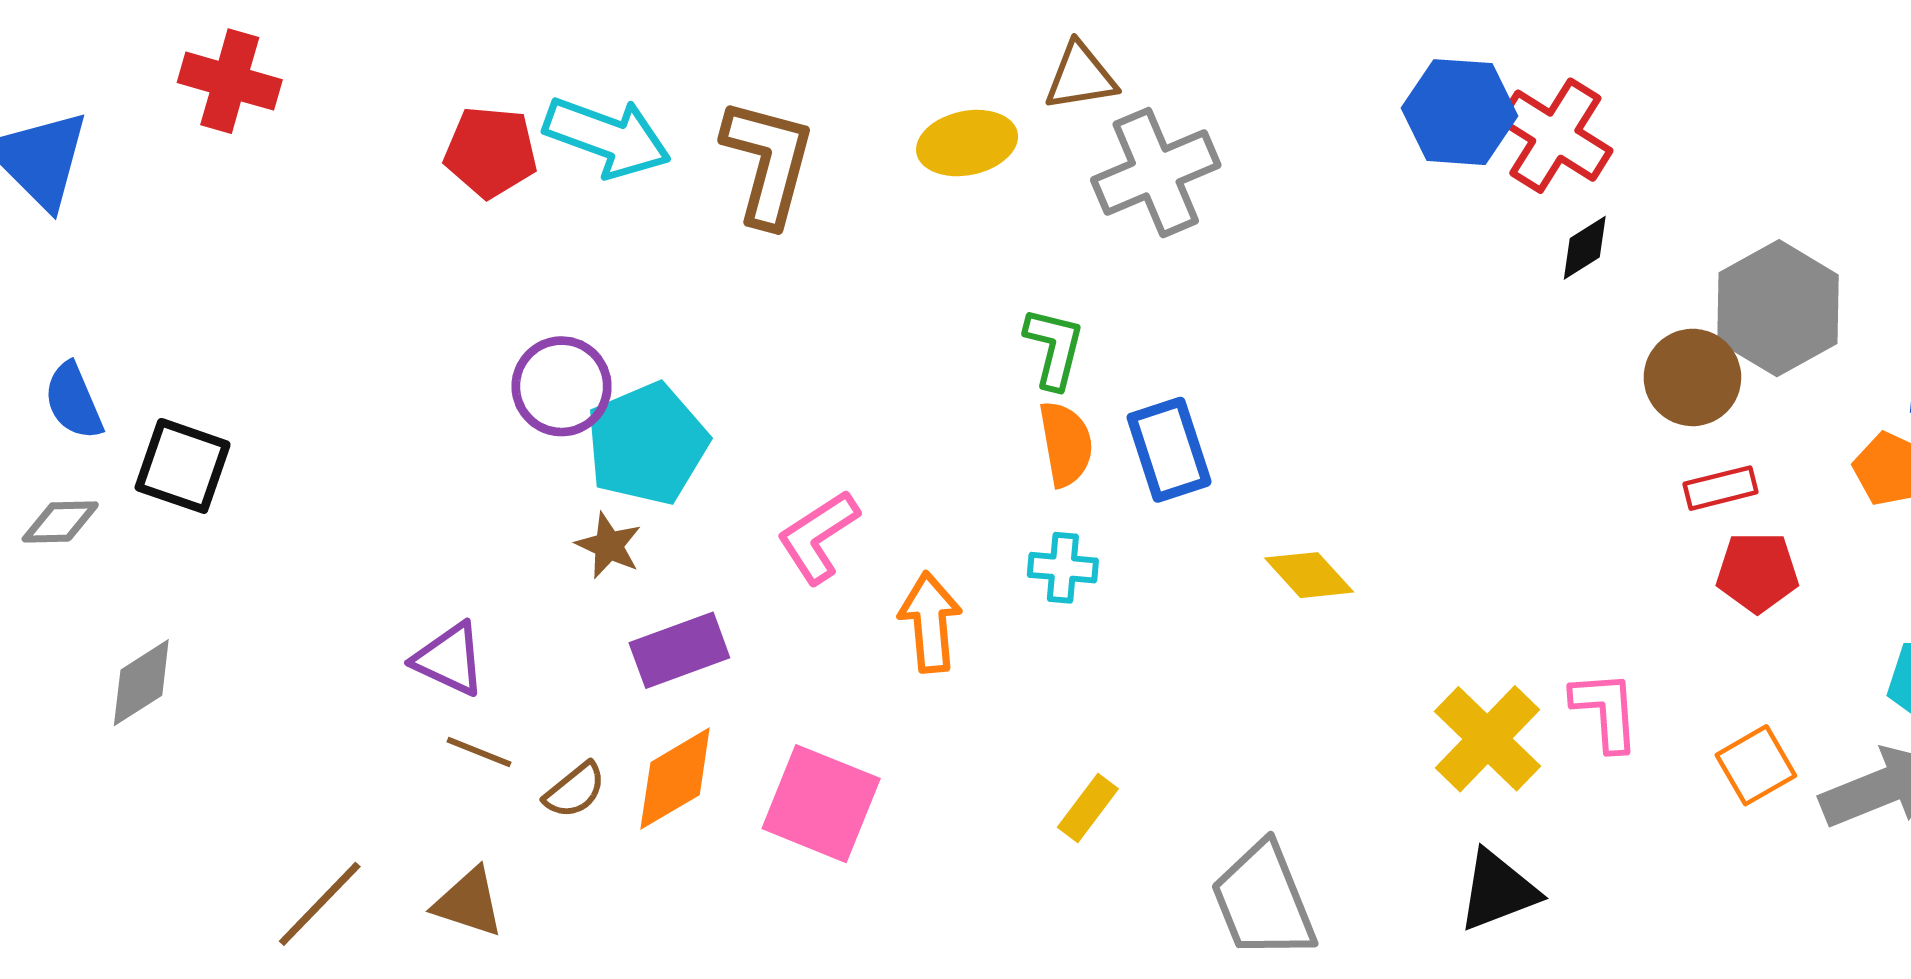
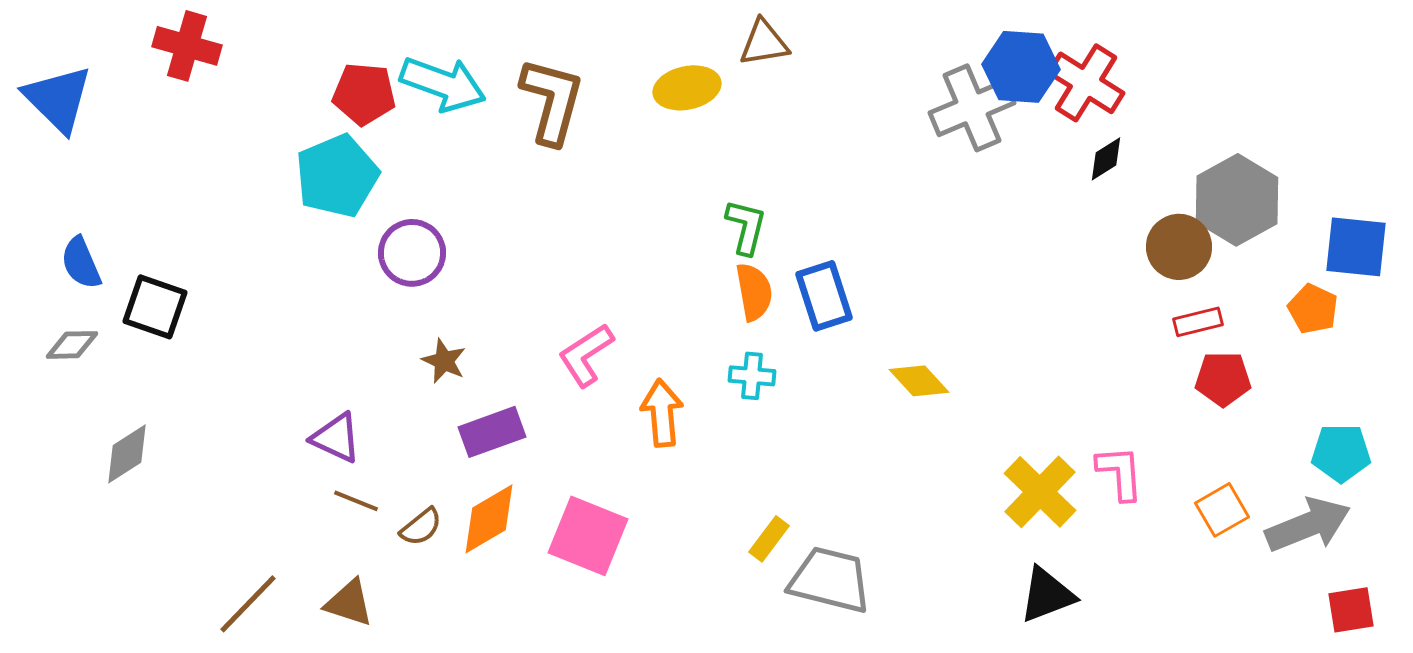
gray cross: (1156, 173) -> (972, 108), moved
cyan pentagon: (647, 444) -> (337, 176), moved
gray trapezoid: (1263, 901) -> (830, 580), moved, turned 126

